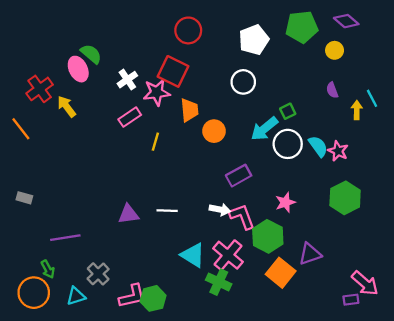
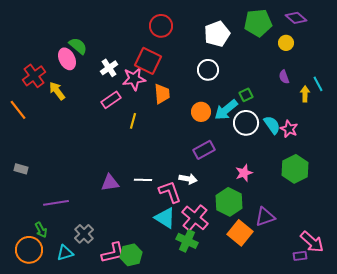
orange circle: (214, 131) -> (201, 112), moved
pink L-shape: (242, 217) -> (170, 192), moved

